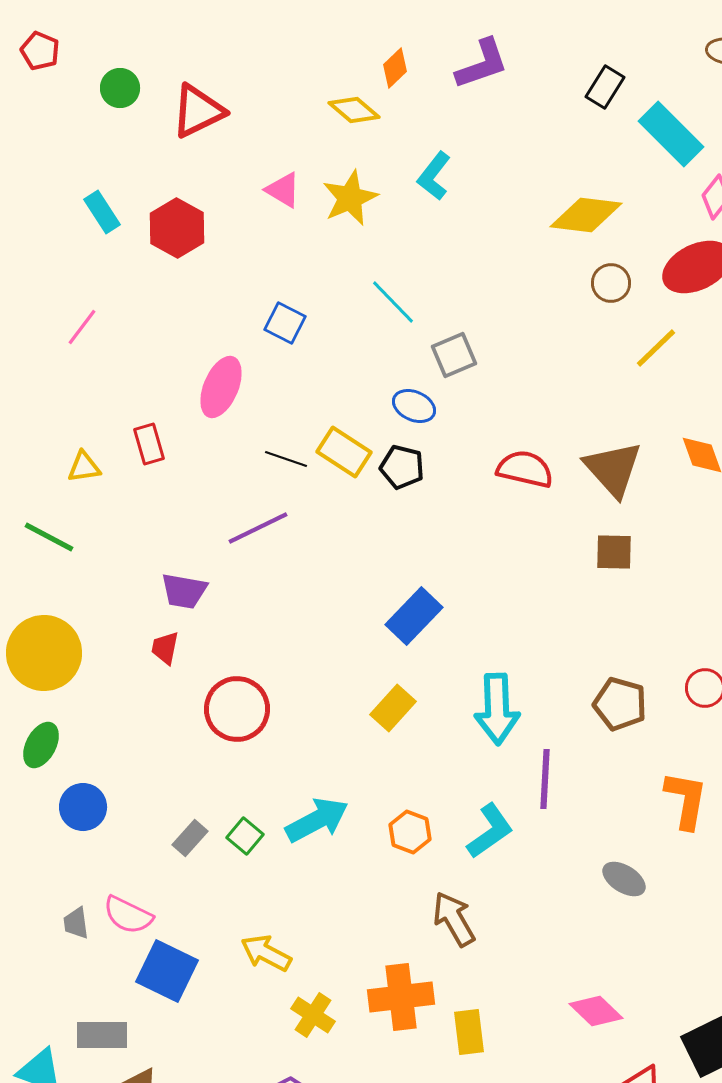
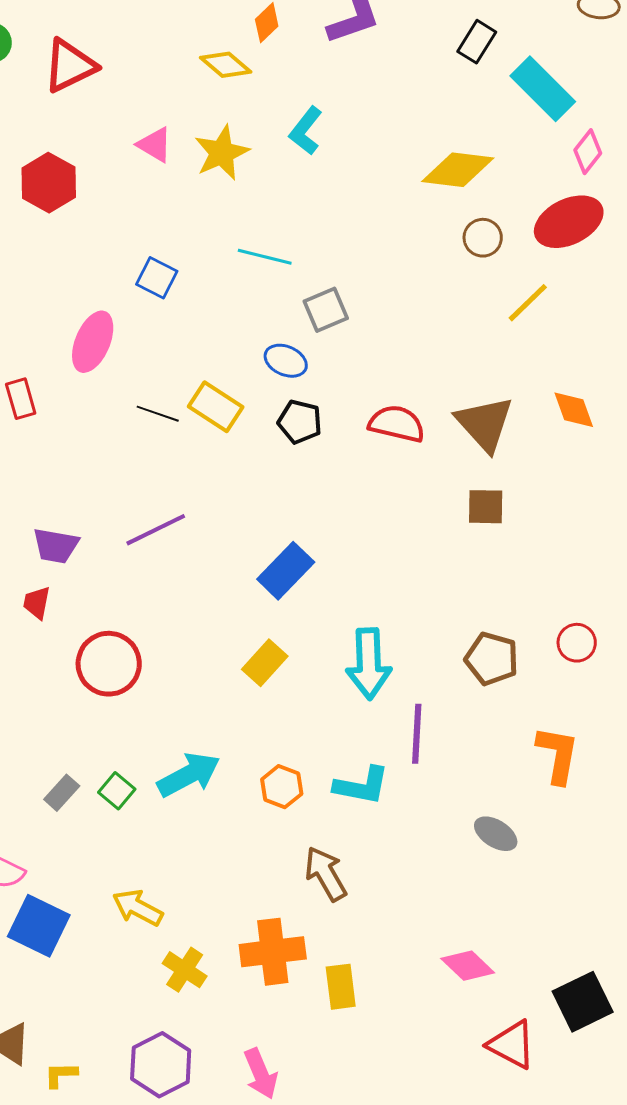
cyan line: (393, 302) -> (265, 257), turned -32
black pentagon: (402, 467) -> (300, 422), moved
purple line: (258, 528) -> (156, 530), moved
cyan L-shape: (490, 831) -> (362, 786), turned 46

